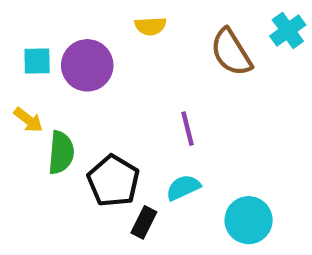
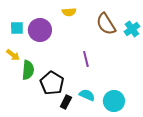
cyan cross: (288, 30) -> (132, 29), moved
cyan semicircle: (183, 187) -> (87, 95), moved, turned 49

